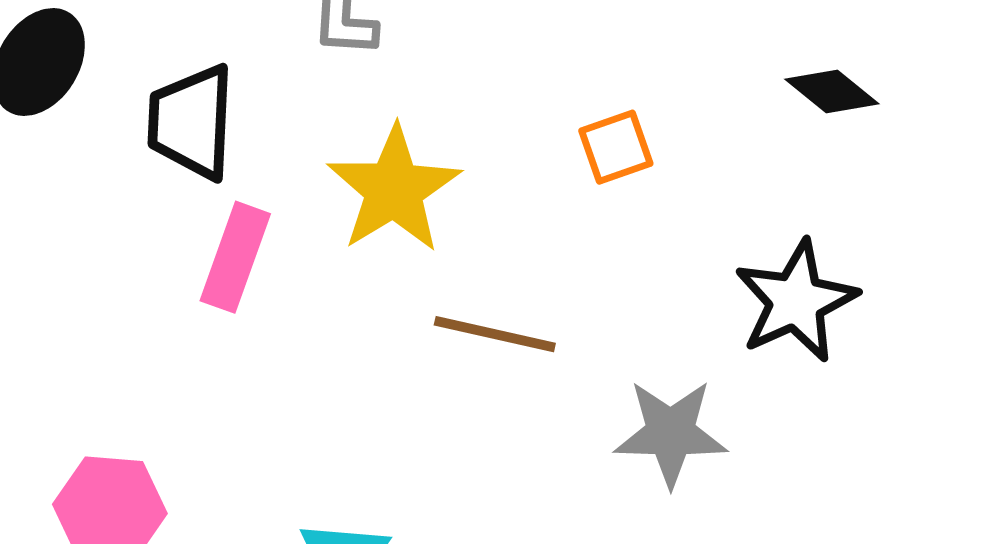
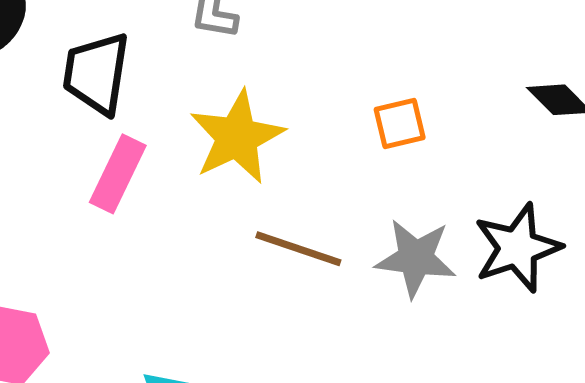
gray star: (671, 433) -> (416, 258), moved

